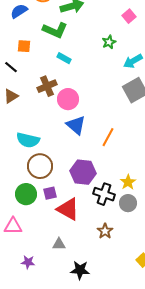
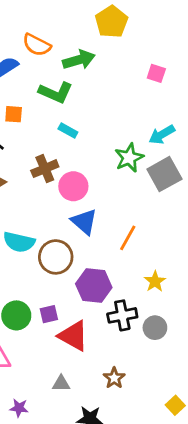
pink square: (129, 16) -> (156, 73), turned -32
green star: (109, 42) -> (129, 158), moved, size x1.5
brown circle: (40, 166) -> (56, 257), moved
yellow star: (128, 182) -> (155, 281), moved
black cross: (104, 194) -> (122, 315), turned -30
brown star: (105, 231) -> (114, 378), moved

